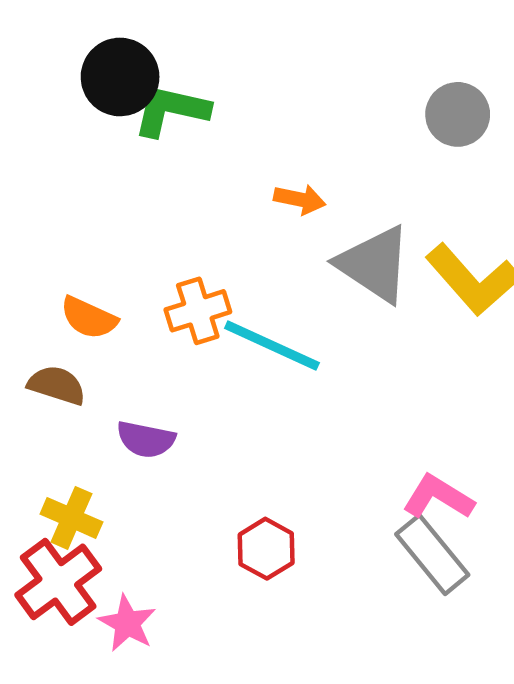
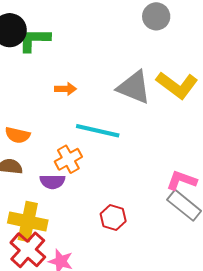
orange arrow: (300, 199) -> (65, 89), moved
orange cross: (198, 311) -> (68, 159), moved
yellow cross: (71, 518) -> (28, 222), size x1.5

